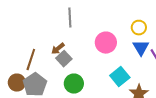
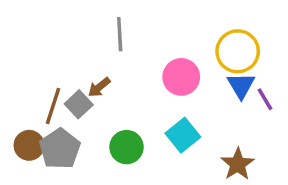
yellow circle: (139, 28) -> (238, 51), size x1.6
gray square: (64, 59) -> (79, 104), moved
cyan square: (120, 77) -> (183, 135), moved

